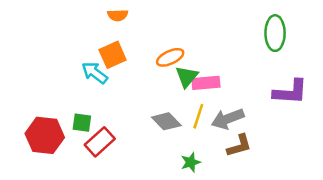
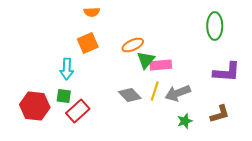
cyan arrow: (95, 73) -> (67, 69), moved, turned -125
brown L-shape: (239, 146) -> (220, 114), moved
green star: (191, 162) -> (185, 121), moved

